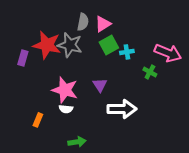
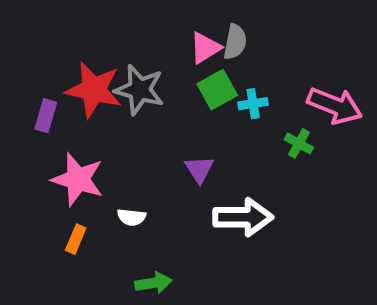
gray semicircle: (83, 22) -> (235, 42), moved
pink star: (65, 90) -> (78, 179), moved

